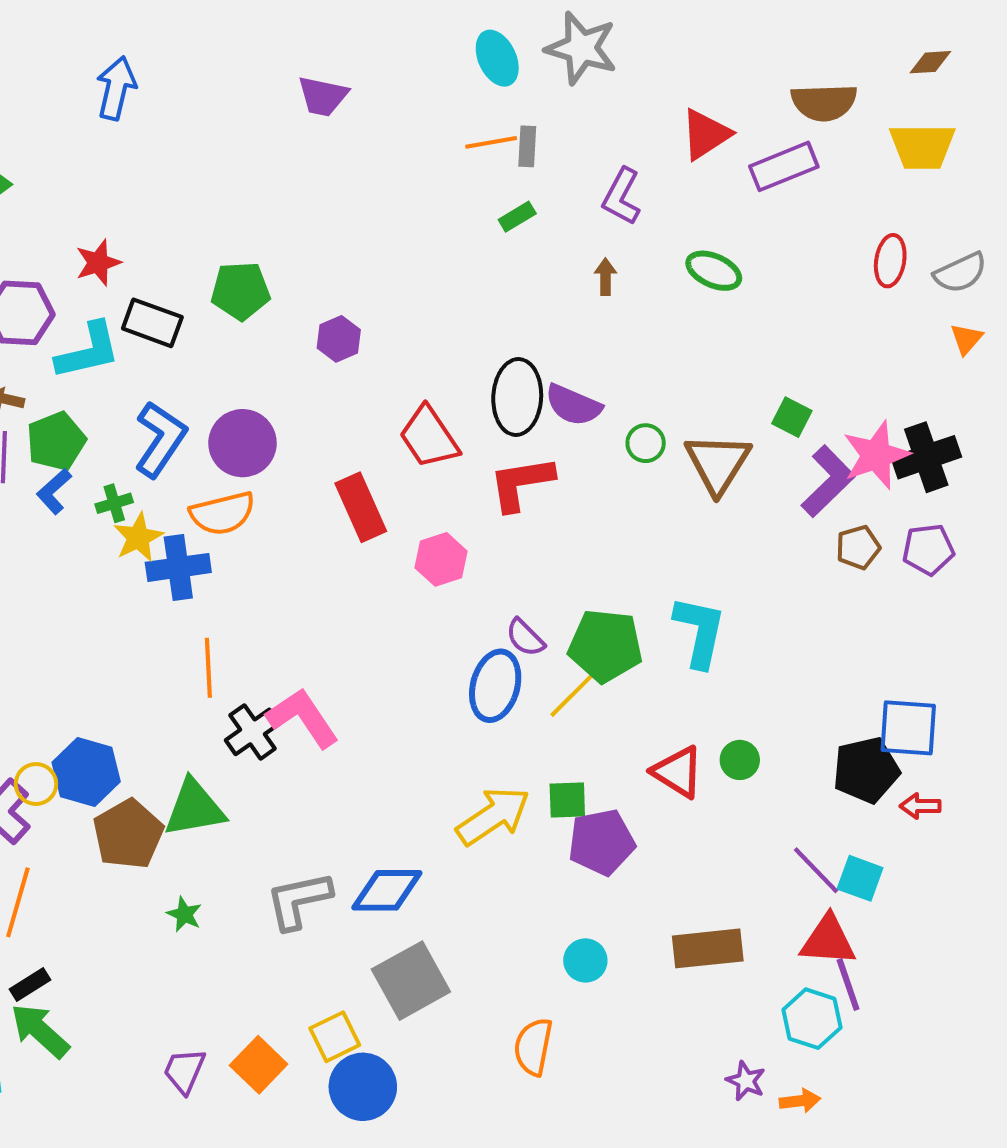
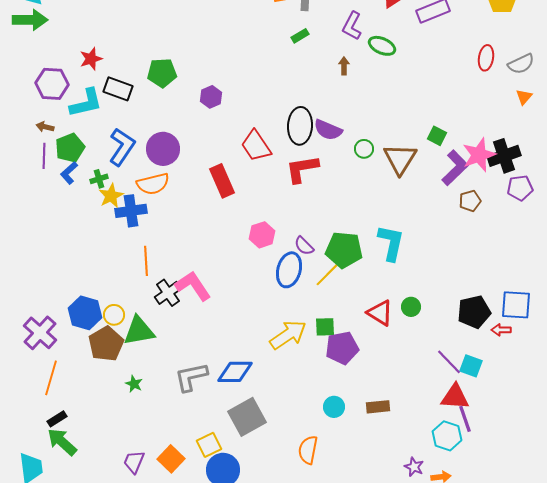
green ellipse: (714, 271) -> (382, 46), moved
purple pentagon: (928, 549) -> (520, 188), moved
pink hexagon: (441, 559) -> (262, 235), moved
blue square: (908, 728) -> (516, 305), moved
yellow circle: (36, 784) -> (114, 315), moved
brown rectangle: (708, 948) -> (378, 407), moved, size x0.7

